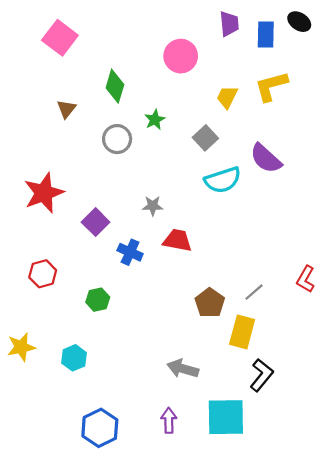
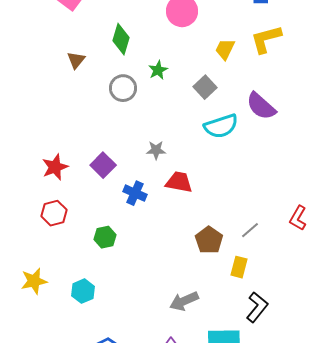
red star: (44, 193) -> (55, 167), moved, size x0.7
yellow rectangle: (242, 332) -> (239, 267), size x0.7
gray arrow: (183, 369) -> (184, 301), turned -40

